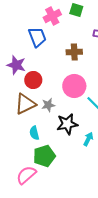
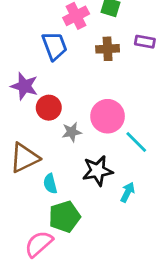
brown cross: (74, 52) -> (108, 49), moved
brown triangle: (25, 104) -> (24, 158), moved
gray star: (48, 105) -> (72, 132), moved

